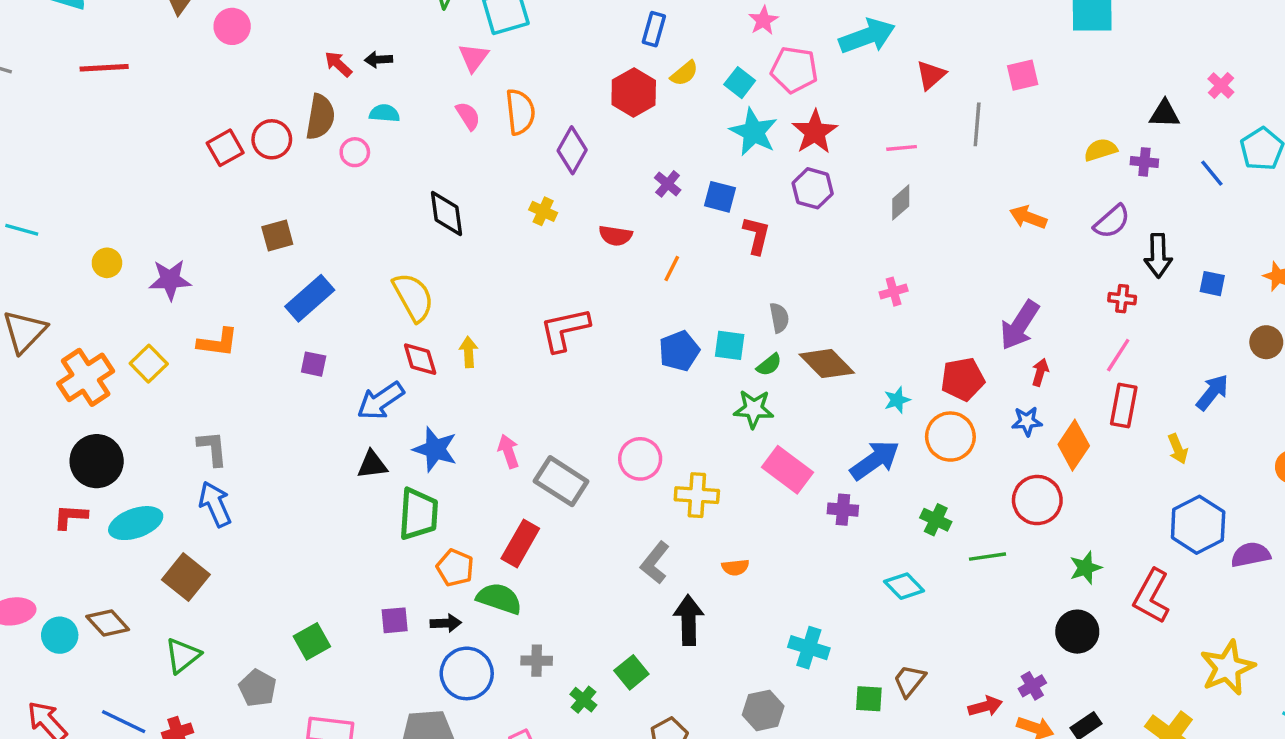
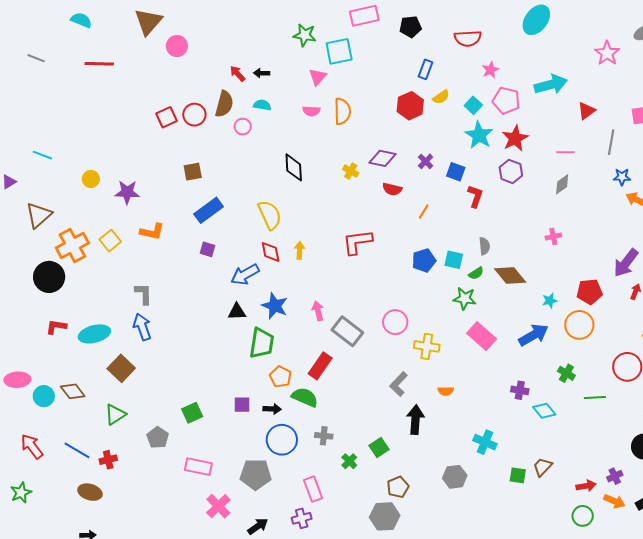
pink semicircle: (468, 116) -> (311, 111), turned 120
purple diamond: (572, 150) -> (382, 158), moved, turned 68
blue star: (1027, 421) -> (622, 177), moved
black circle: (97, 461) -> (49, 277), moved
purple cross: (843, 510) -> (520, 390), moved

